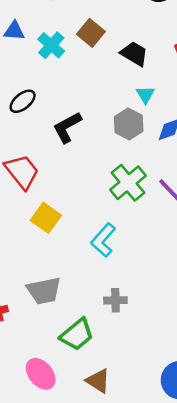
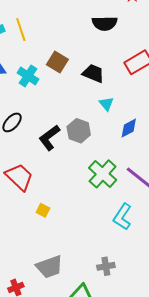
gray hexagon: (129, 124) -> (79, 131), moved
yellow square: (46, 218) -> (43, 210), size x0.6
cyan L-shape: (103, 240) -> (122, 217), moved

